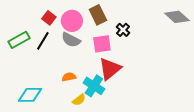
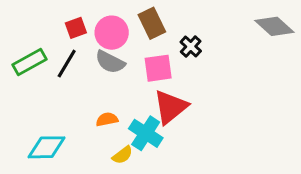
red square: (49, 18) -> (76, 28), turned 32

